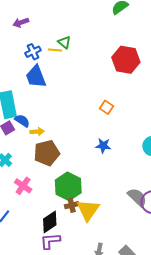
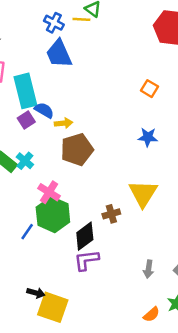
blue cross: (33, 52) -> (54, 23), turned -35
green hexagon: (68, 186) -> (53, 215), moved
yellow triangle: (88, 210) -> (143, 194), moved

